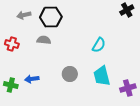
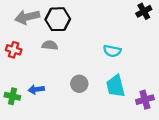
gray arrow: (24, 15) -> (27, 17), size x1.5
cyan semicircle: (99, 45) -> (112, 51), turned 70

